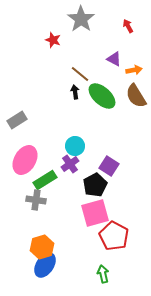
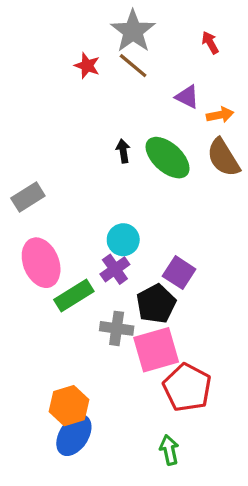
brown line: (80, 74) -> (133, 66), moved
pink ellipse: (25, 160) -> (41, 263), turned -52
gray cross: (36, 200) -> (117, 328), moved

